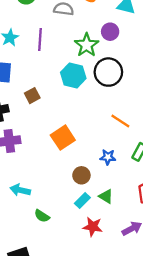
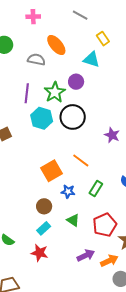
purple line: (40, 40) -> (27, 93), moved
orange square: (63, 138) -> (51, 171), moved
green triangle: (106, 196) -> (73, 220), moved
red star: (93, 227) -> (39, 253), moved

